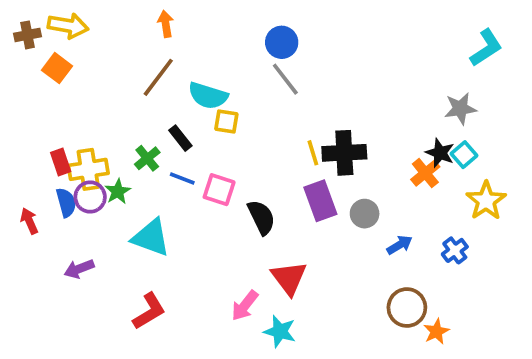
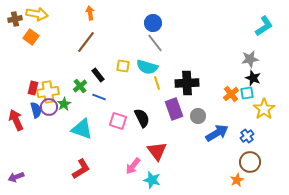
cyan semicircle: (208, 96) -> (147, 67), moved
yellow line: (313, 153) -> (157, 83), moved
black star: (440, 153) -> (253, 78), moved
cyan square: (464, 155) -> (247, 93), moved, turned 32
red rectangle: (61, 162) -> (33, 88), turned 32
pink square: (219, 190) -> (118, 121), moved
red arrow: (29, 221) -> (16, 120), size x1.5
blue arrow: (400, 245) -> (217, 133), size x1.6
purple arrow: (79, 269) -> (16, 177), moved
brown circle: (407, 308) -> (250, 162), moved

